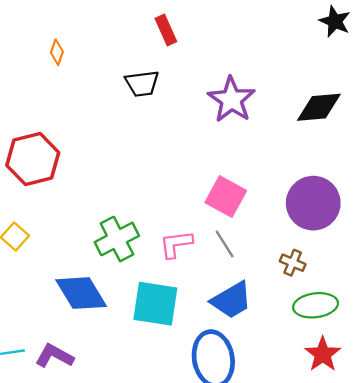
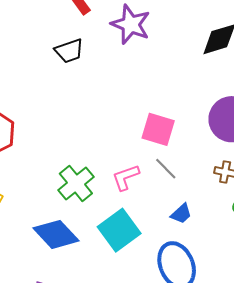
purple star: (231, 100) -> (131, 24), moved
blue trapezoid: (232, 300) -> (181, 214), size x0.6
cyan square: (155, 304) -> (119, 230), turned -33

